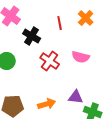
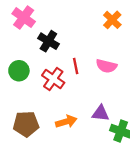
red line: (60, 23) -> (76, 66), moved
red cross: (50, 61) -> (53, 79), moved

